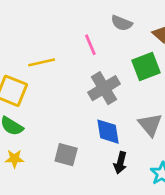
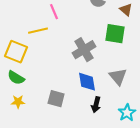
pink line: (90, 45) -> (54, 12), moved
green square: (146, 66) -> (115, 34), turned 30

